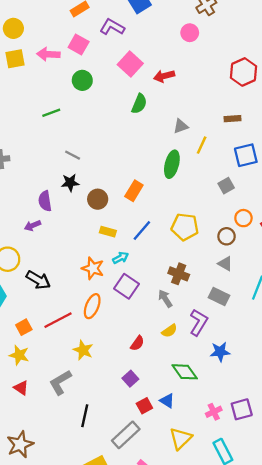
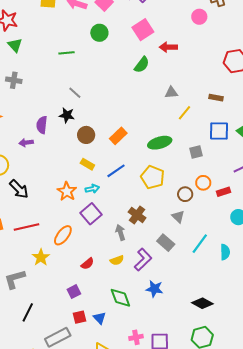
green ellipse: (172, 164) -> (160, 143), moved, turned 45
orange ellipse: (92, 306) -> (63, 235), moved

